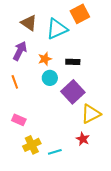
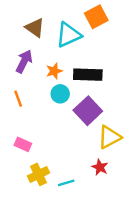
black rectangle: (73, 62) -> (88, 75), size x1.6

